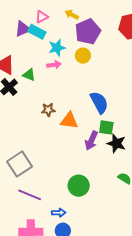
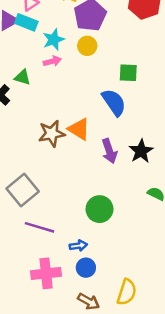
brown star: (48, 110) -> (52, 133), moved, size x1.5
orange triangle: (69, 121) -> (79, 129), turned 30
green square: (106, 127) -> (128, 73), moved
purple arrow: (91, 141) -> (109, 151), turned -36
black star: (116, 143) -> (141, 151), turned 30

